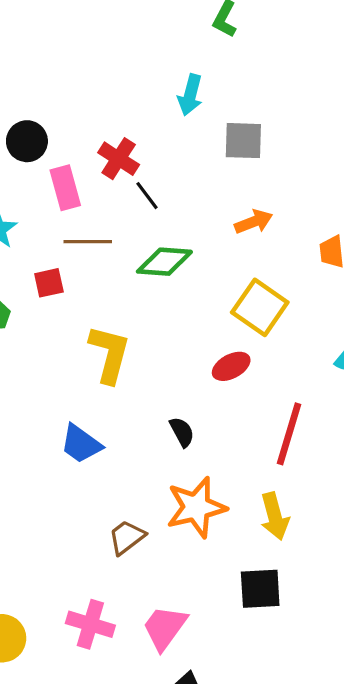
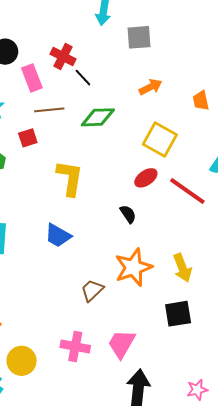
black semicircle: (182, 432) -> (128, 214), moved
red line: (289, 434) -> (187, 191), moved, turned -66

